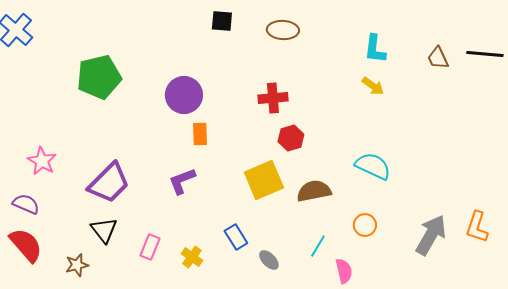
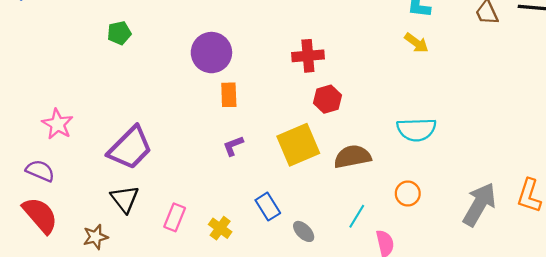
green pentagon: (99, 77) -> (119, 33), size x0.5
cyan semicircle: (373, 166) -> (416, 130), turned 153
purple L-shape: (182, 181) -> (233, 146), moved, size x0.7

